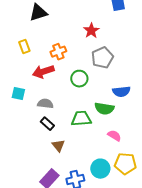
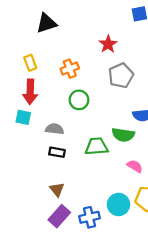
red arrow: (43, 72) -> (30, 92), moved, turned -70
green circle: (79, 79) -> (79, 100), moved
black rectangle: (47, 124) -> (57, 152), turned -32
brown triangle: (58, 146) -> (57, 189), moved

